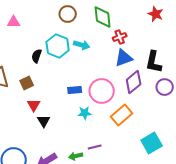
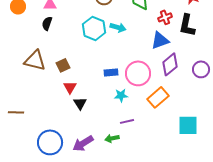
red cross: (120, 37) -> (165, 17), moved
black semicircle: (37, 56) -> (47, 23), moved
black L-shape: (154, 62) -> (187, 25), moved
cyan square: (152, 143) -> (188, 125), turned 30
purple line: (95, 147) -> (127, 121), moved

